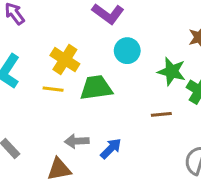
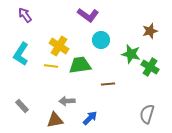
brown line: (161, 114) -> (108, 84), moved
blue arrow: (111, 148) -> (90, 118), moved

